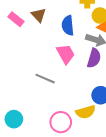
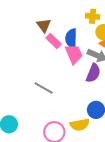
pink rectangle: (16, 19) -> (54, 41), moved
pink trapezoid: (66, 54) -> (74, 54), moved

